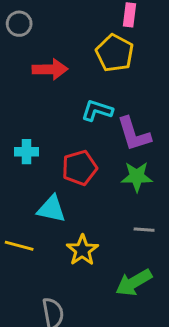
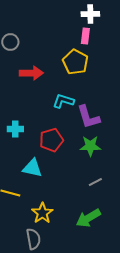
gray line: (144, 230) -> (95, 182), turned -32
yellow star: (82, 250) -> (42, 213), moved

